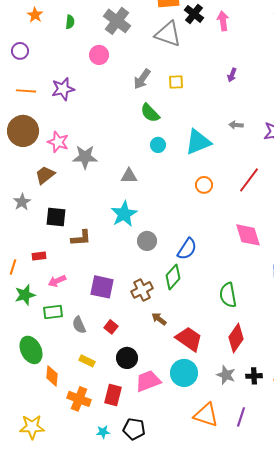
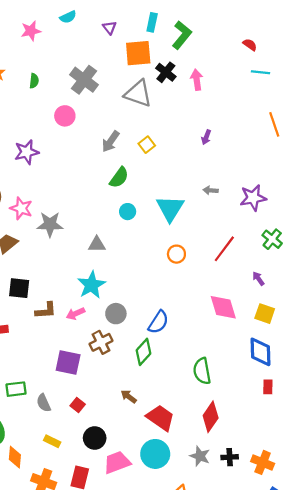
yellow square: (176, 82) -> (147, 145), turned -35
green semicircle: (150, 113) -> (119, 178), turned -100
cyan triangle: (198, 142) -> (170, 208), turned -36
pink arrow: (57, 281) -> (75, 314), moved
brown cross: (142, 290) -> (101, 342), moved

